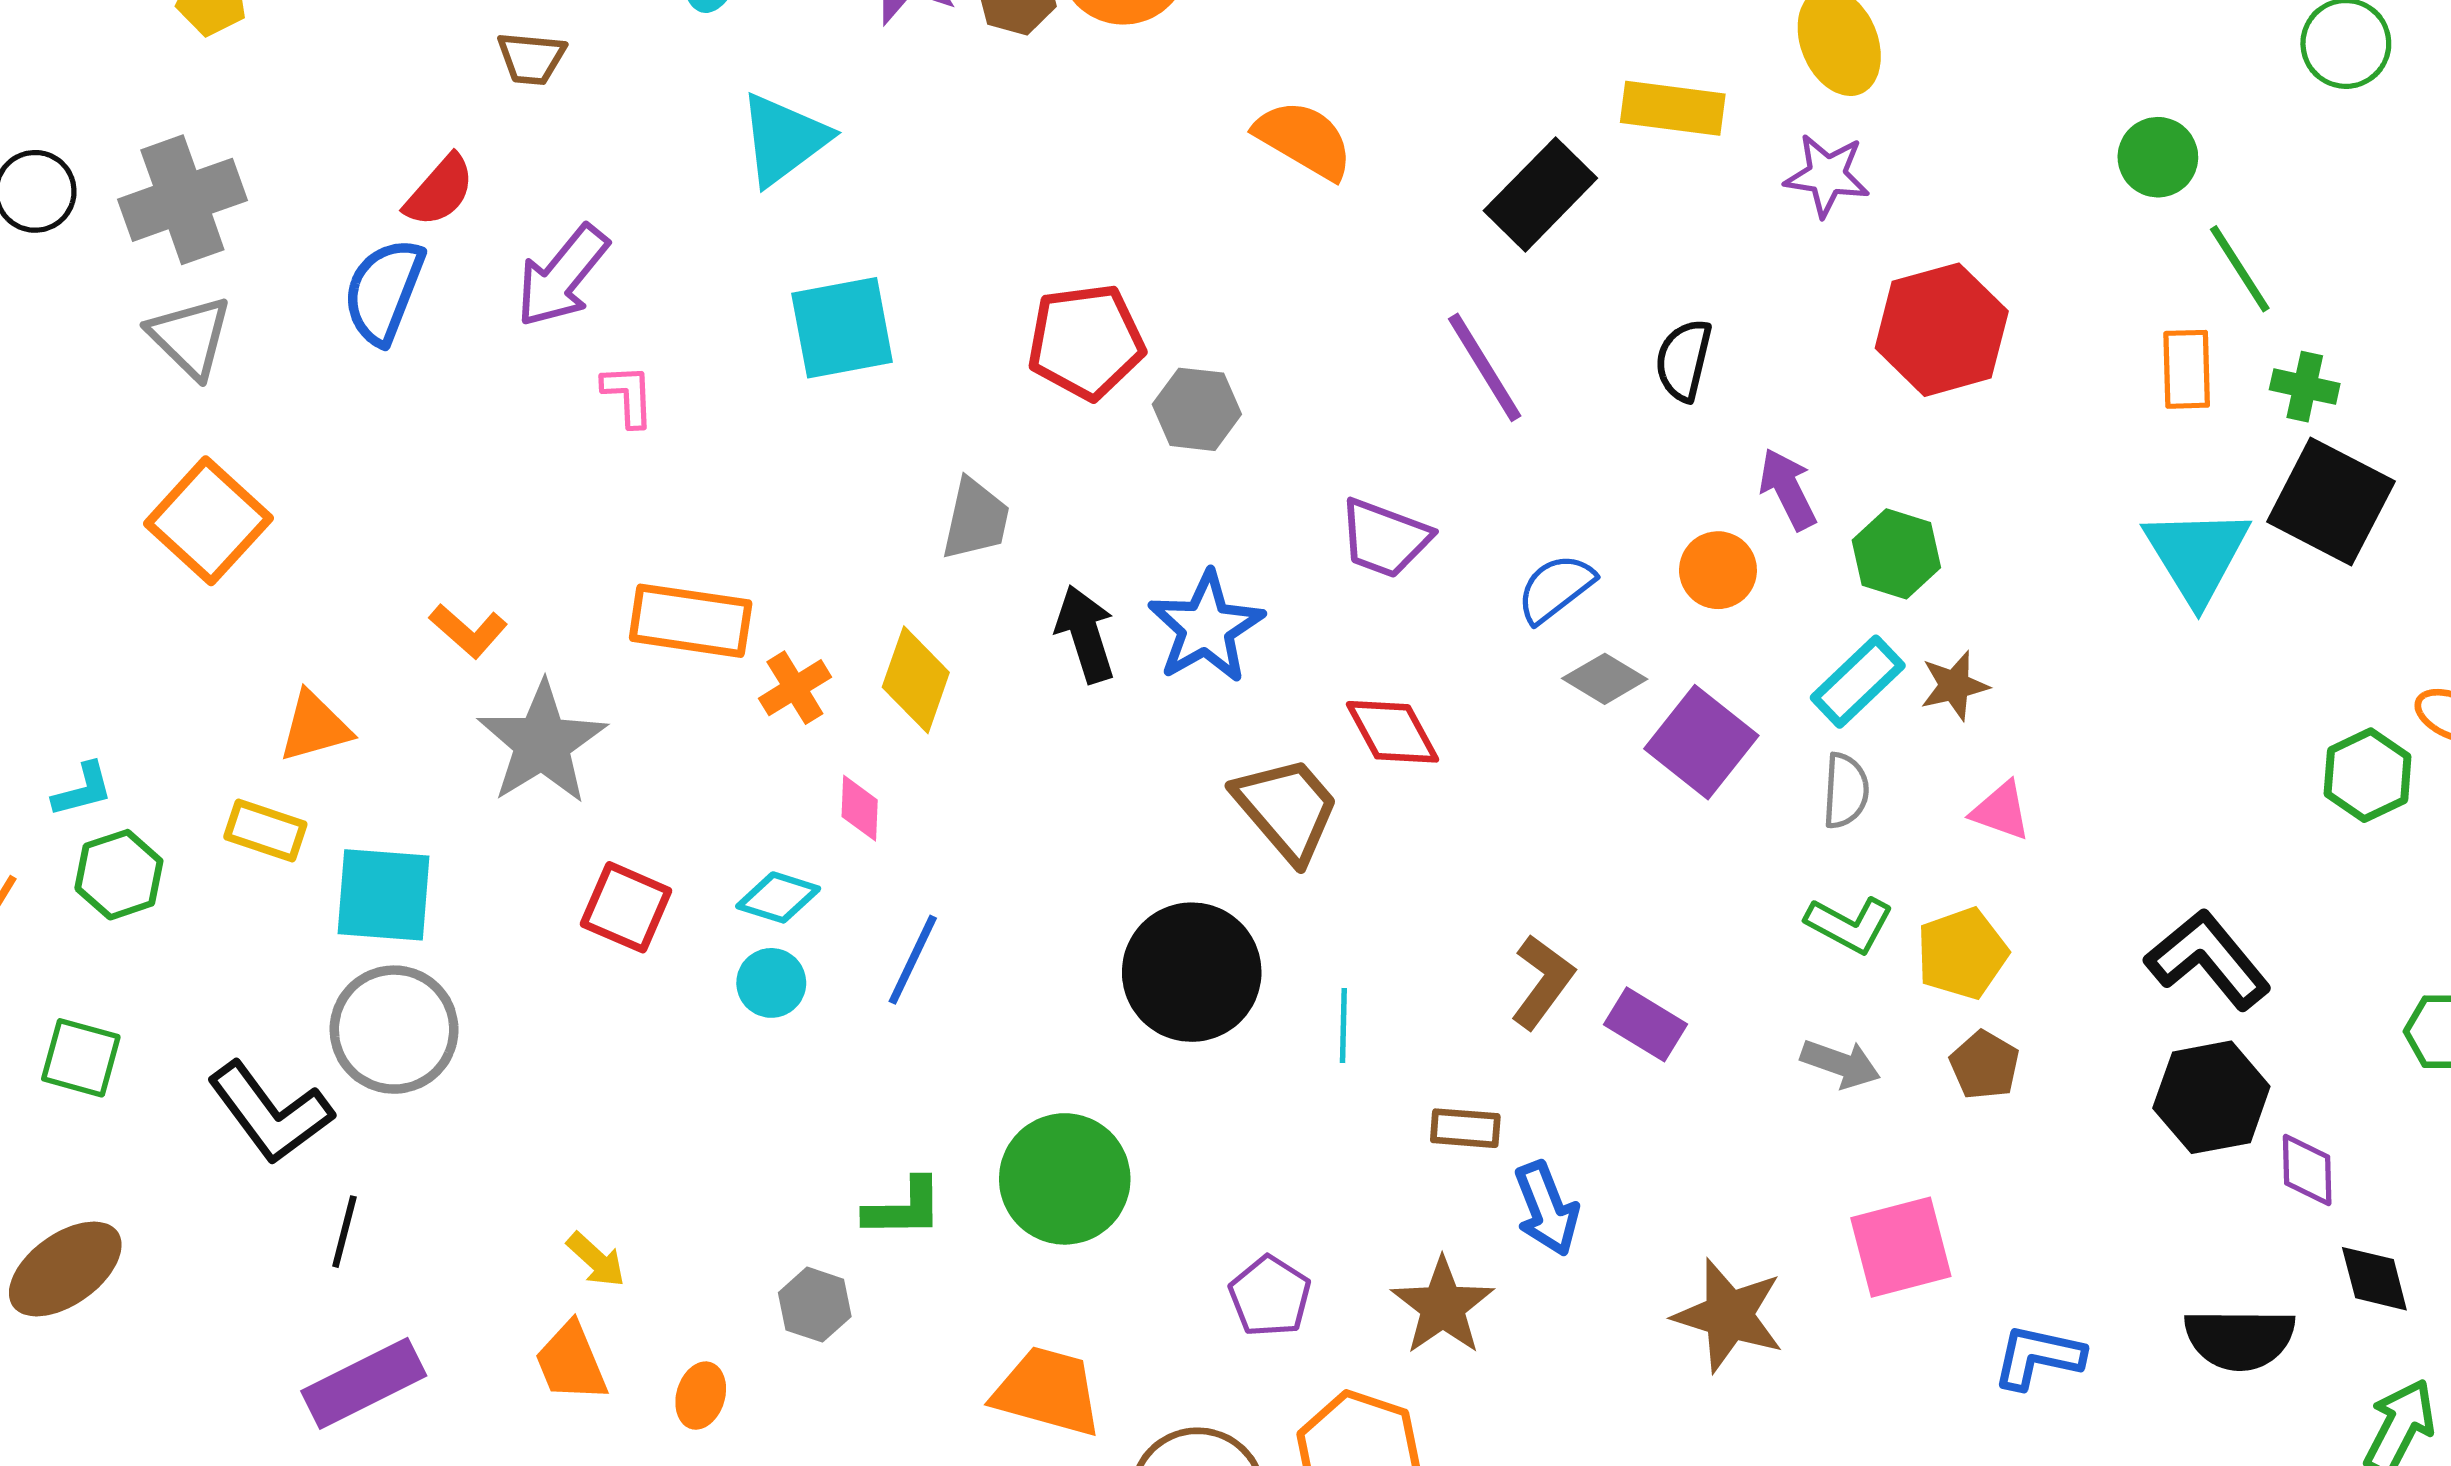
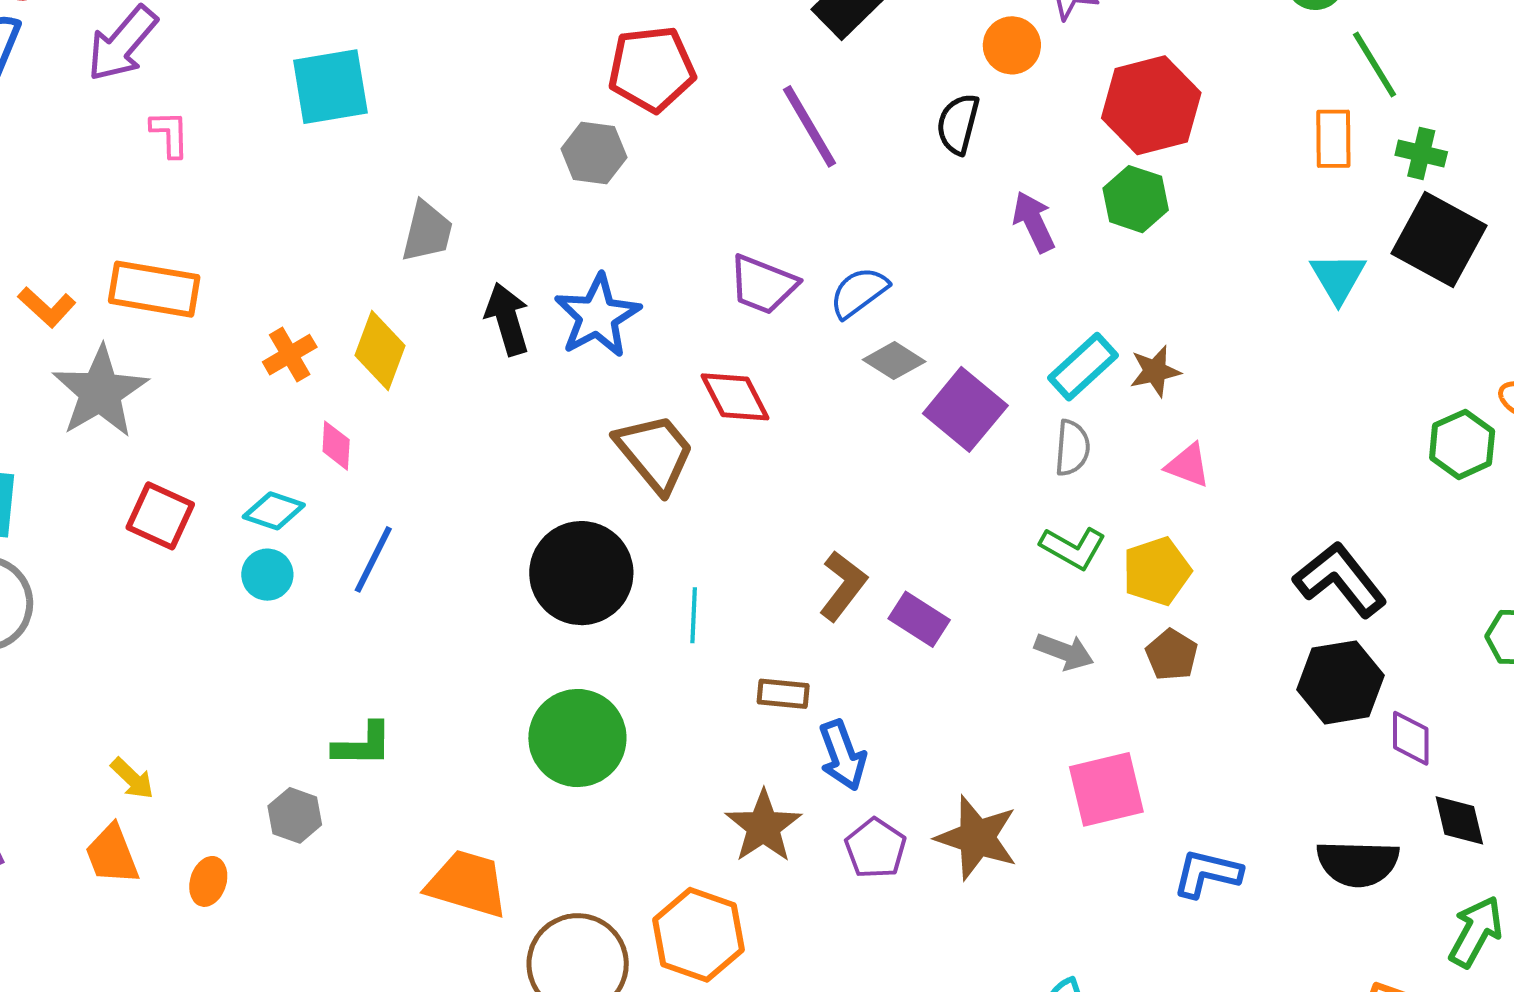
red pentagon: (1086, 342) -> (652, 69), moved
purple trapezoid: (1385, 538) -> (763, 285), moved
green hexagon: (1896, 554) -> (1136, 199), moved
cyan triangle: (2197, 555) -> (1338, 278), size x0.7
orange circle: (1718, 570) -> (1012, 45), moved
orange rectangle: (691, 621) -> (154, 289), moved
green circle: (1065, 1179) -> (577, 738), moved
purple pentagon: (1270, 1296) -> (875, 848), moved

